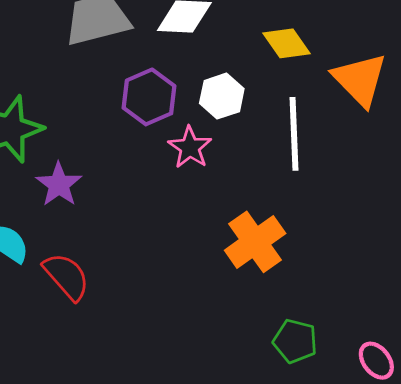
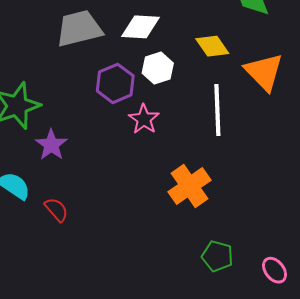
white hexagon: (222, 96) -> (158, 68), moved
red semicircle: (66, 276) -> (56, 210), size x0.7

